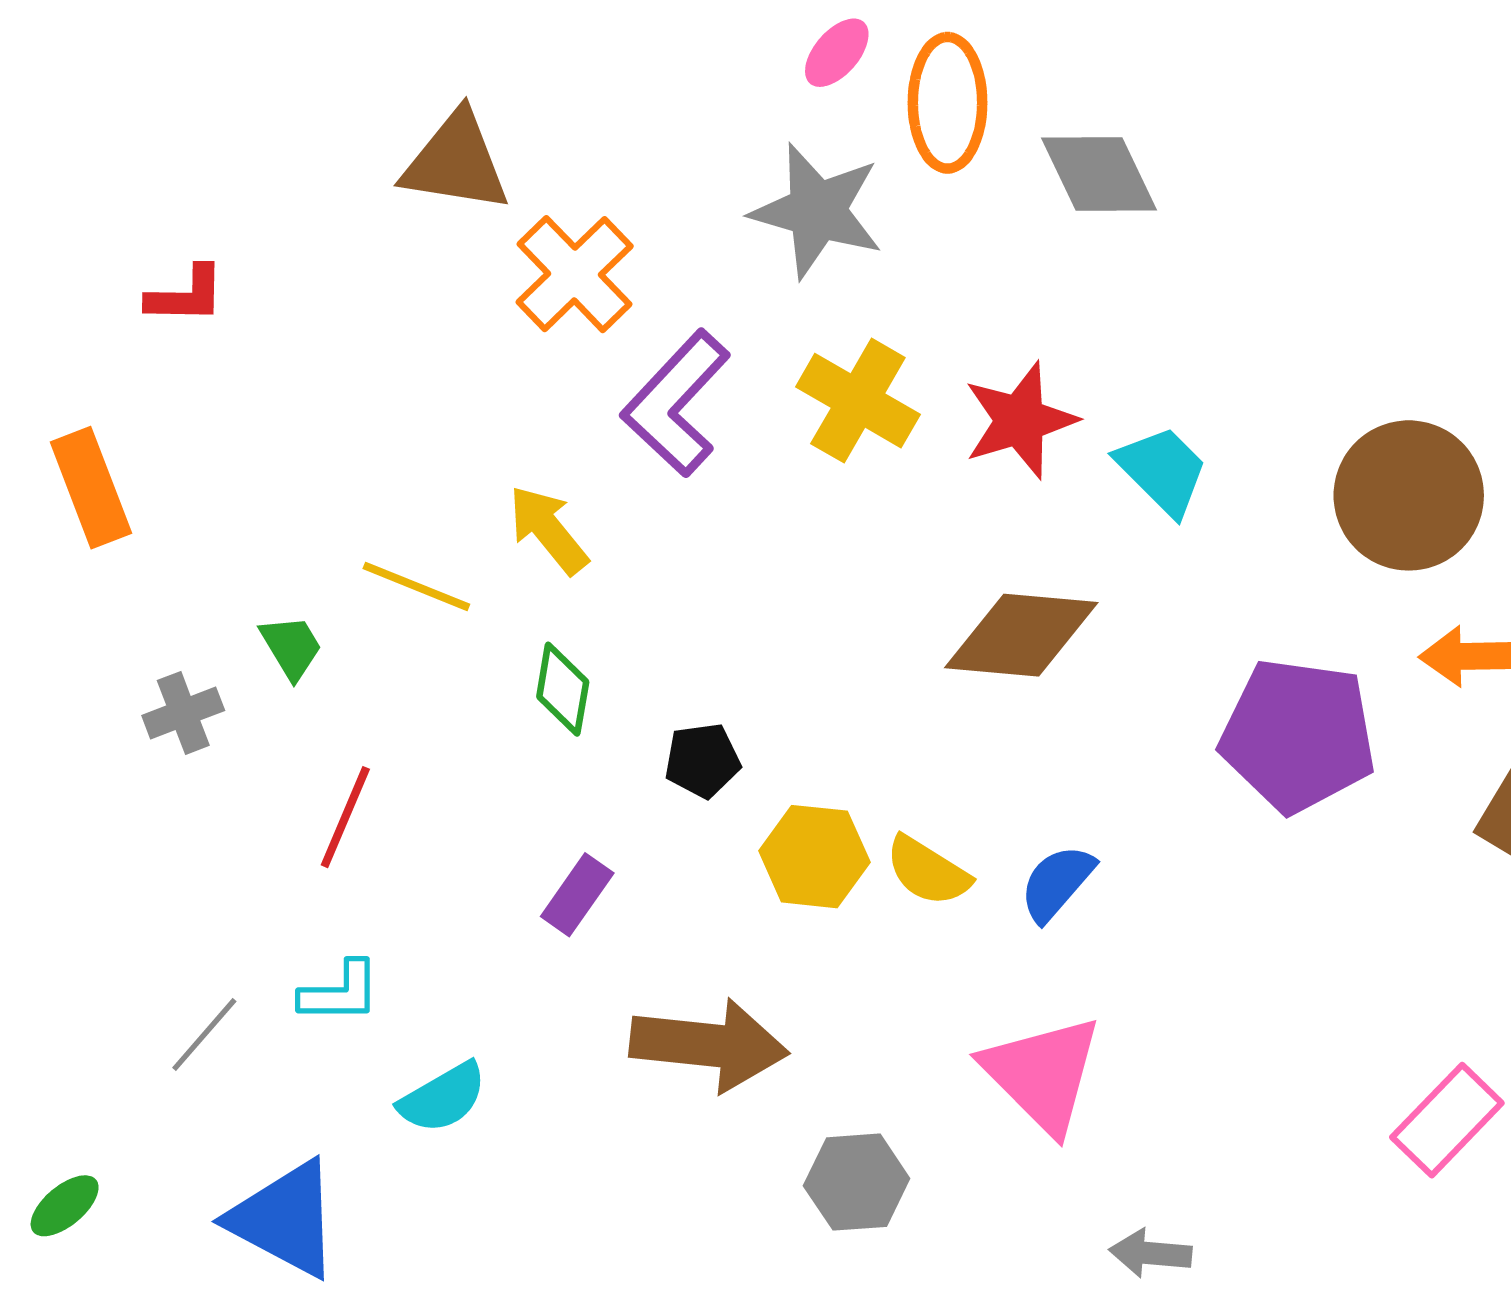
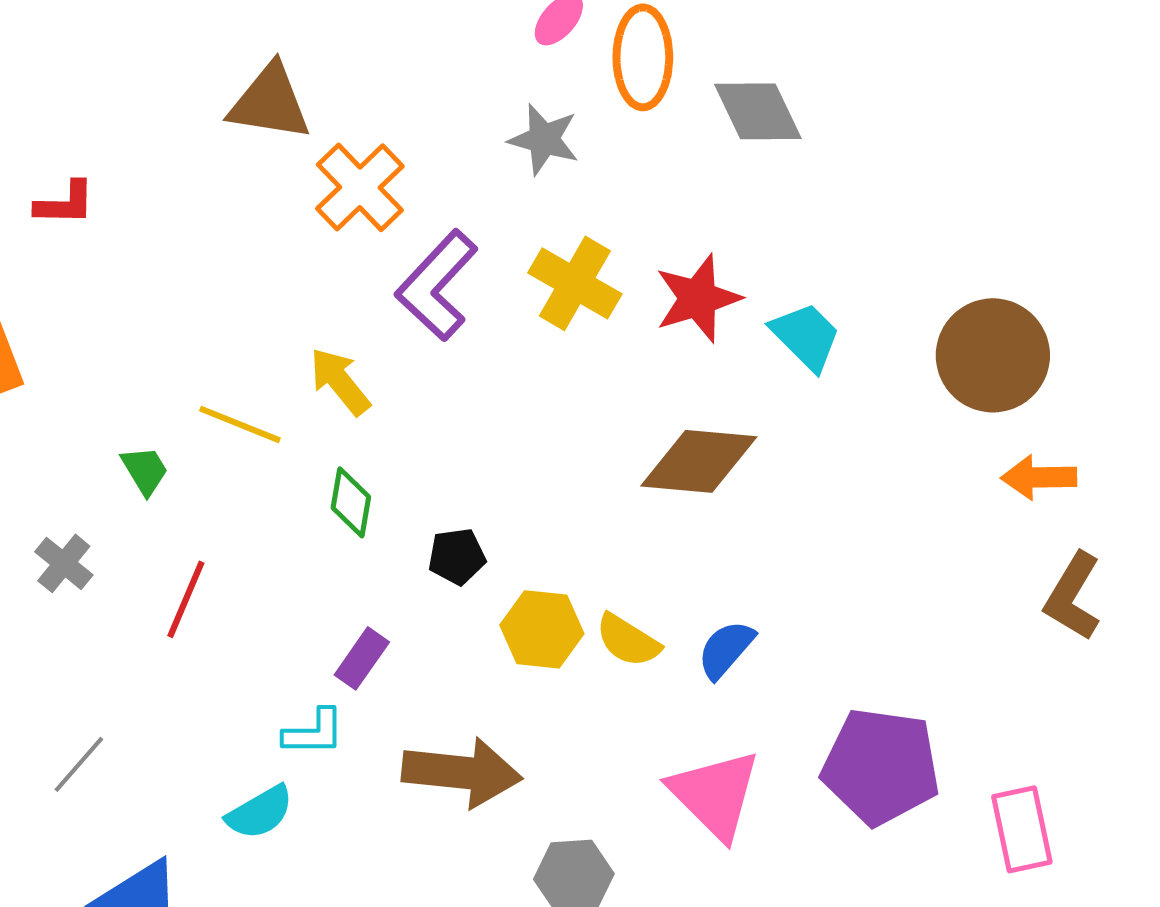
gray star: (817, 211) -> (544, 139), size x0.7
gray cross: (183, 713) -> (64, 563), moved, turned -30
purple pentagon: (1298, 735) -> (881, 766), moved
cyan L-shape: (340, 992) -> (314, 732), moved
pink rectangle: (1447, 1120) -> (1022, 829), turned -56

